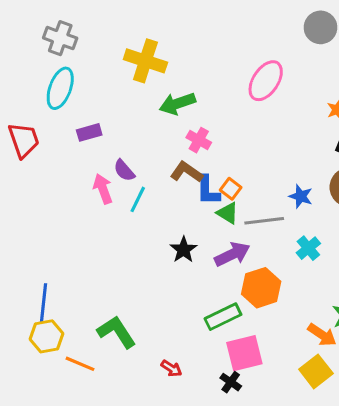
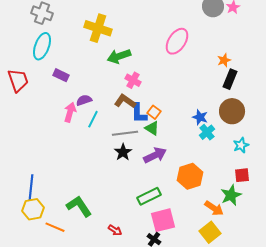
purple rectangle: (89, 132) -> (61, 75), turned 42
purple semicircle: (124, 170) -> (84, 100), turned 112
pink arrow: (103, 189) -> (70, 112), turned 36
gray line: (264, 221) -> (125, 133), moved
cyan cross: (308, 248) -> (207, 132), moved
orange hexagon: (261, 288) -> (190, 176), moved

